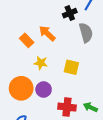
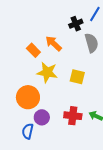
yellow star: (41, 63) -> (47, 72), size x1.5
purple circle: (44, 90) -> (42, 117), moved

